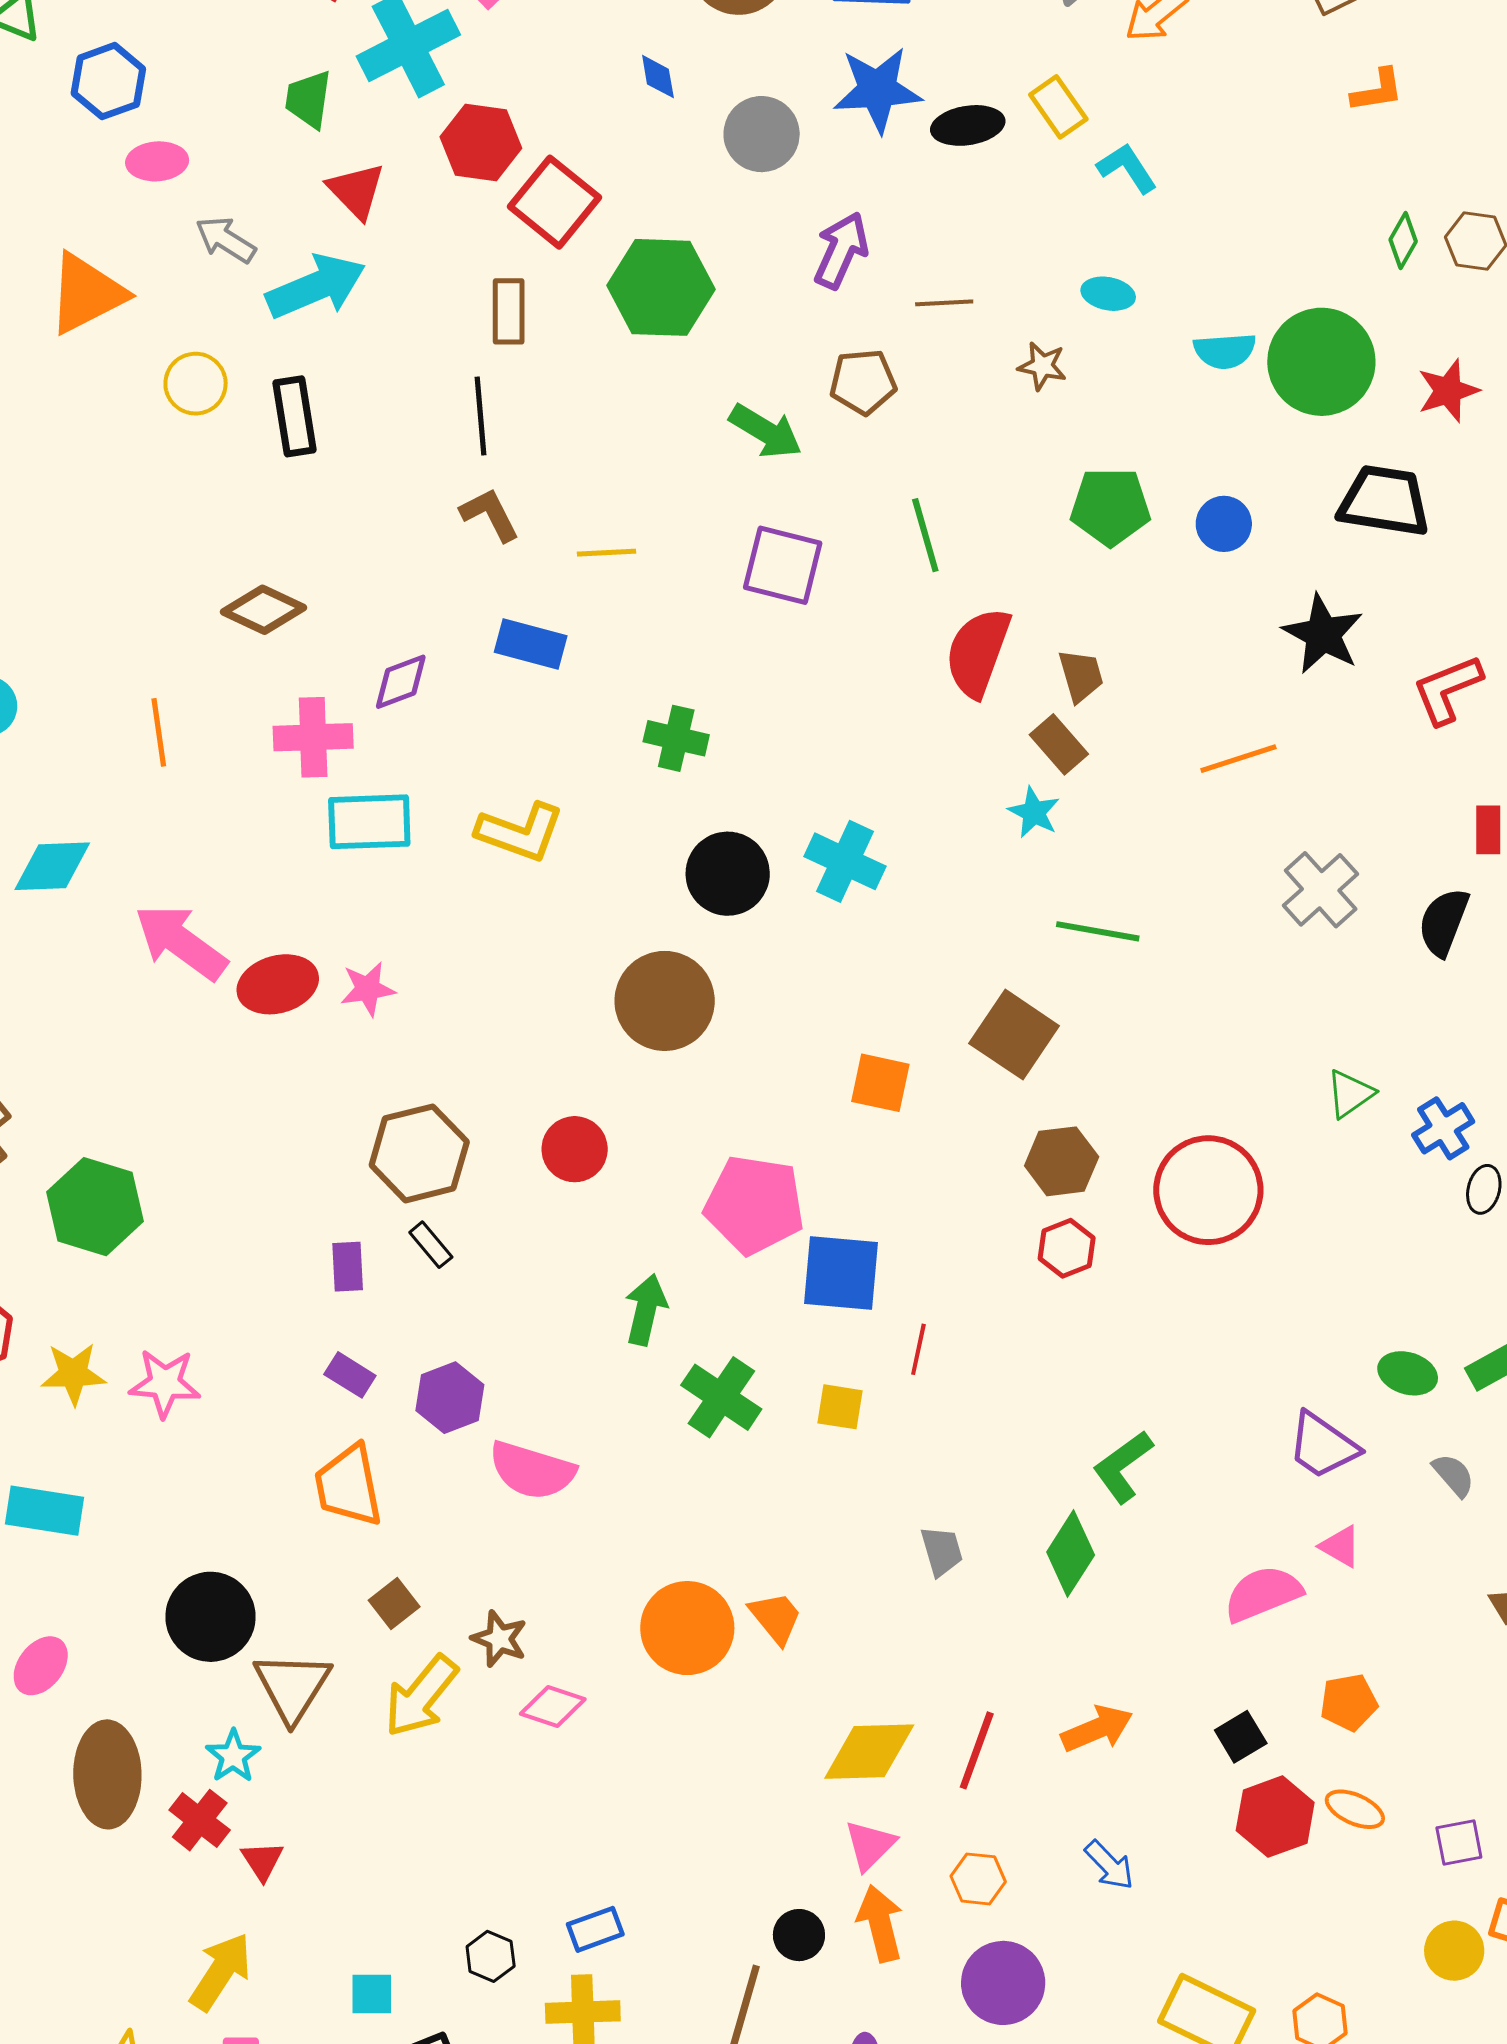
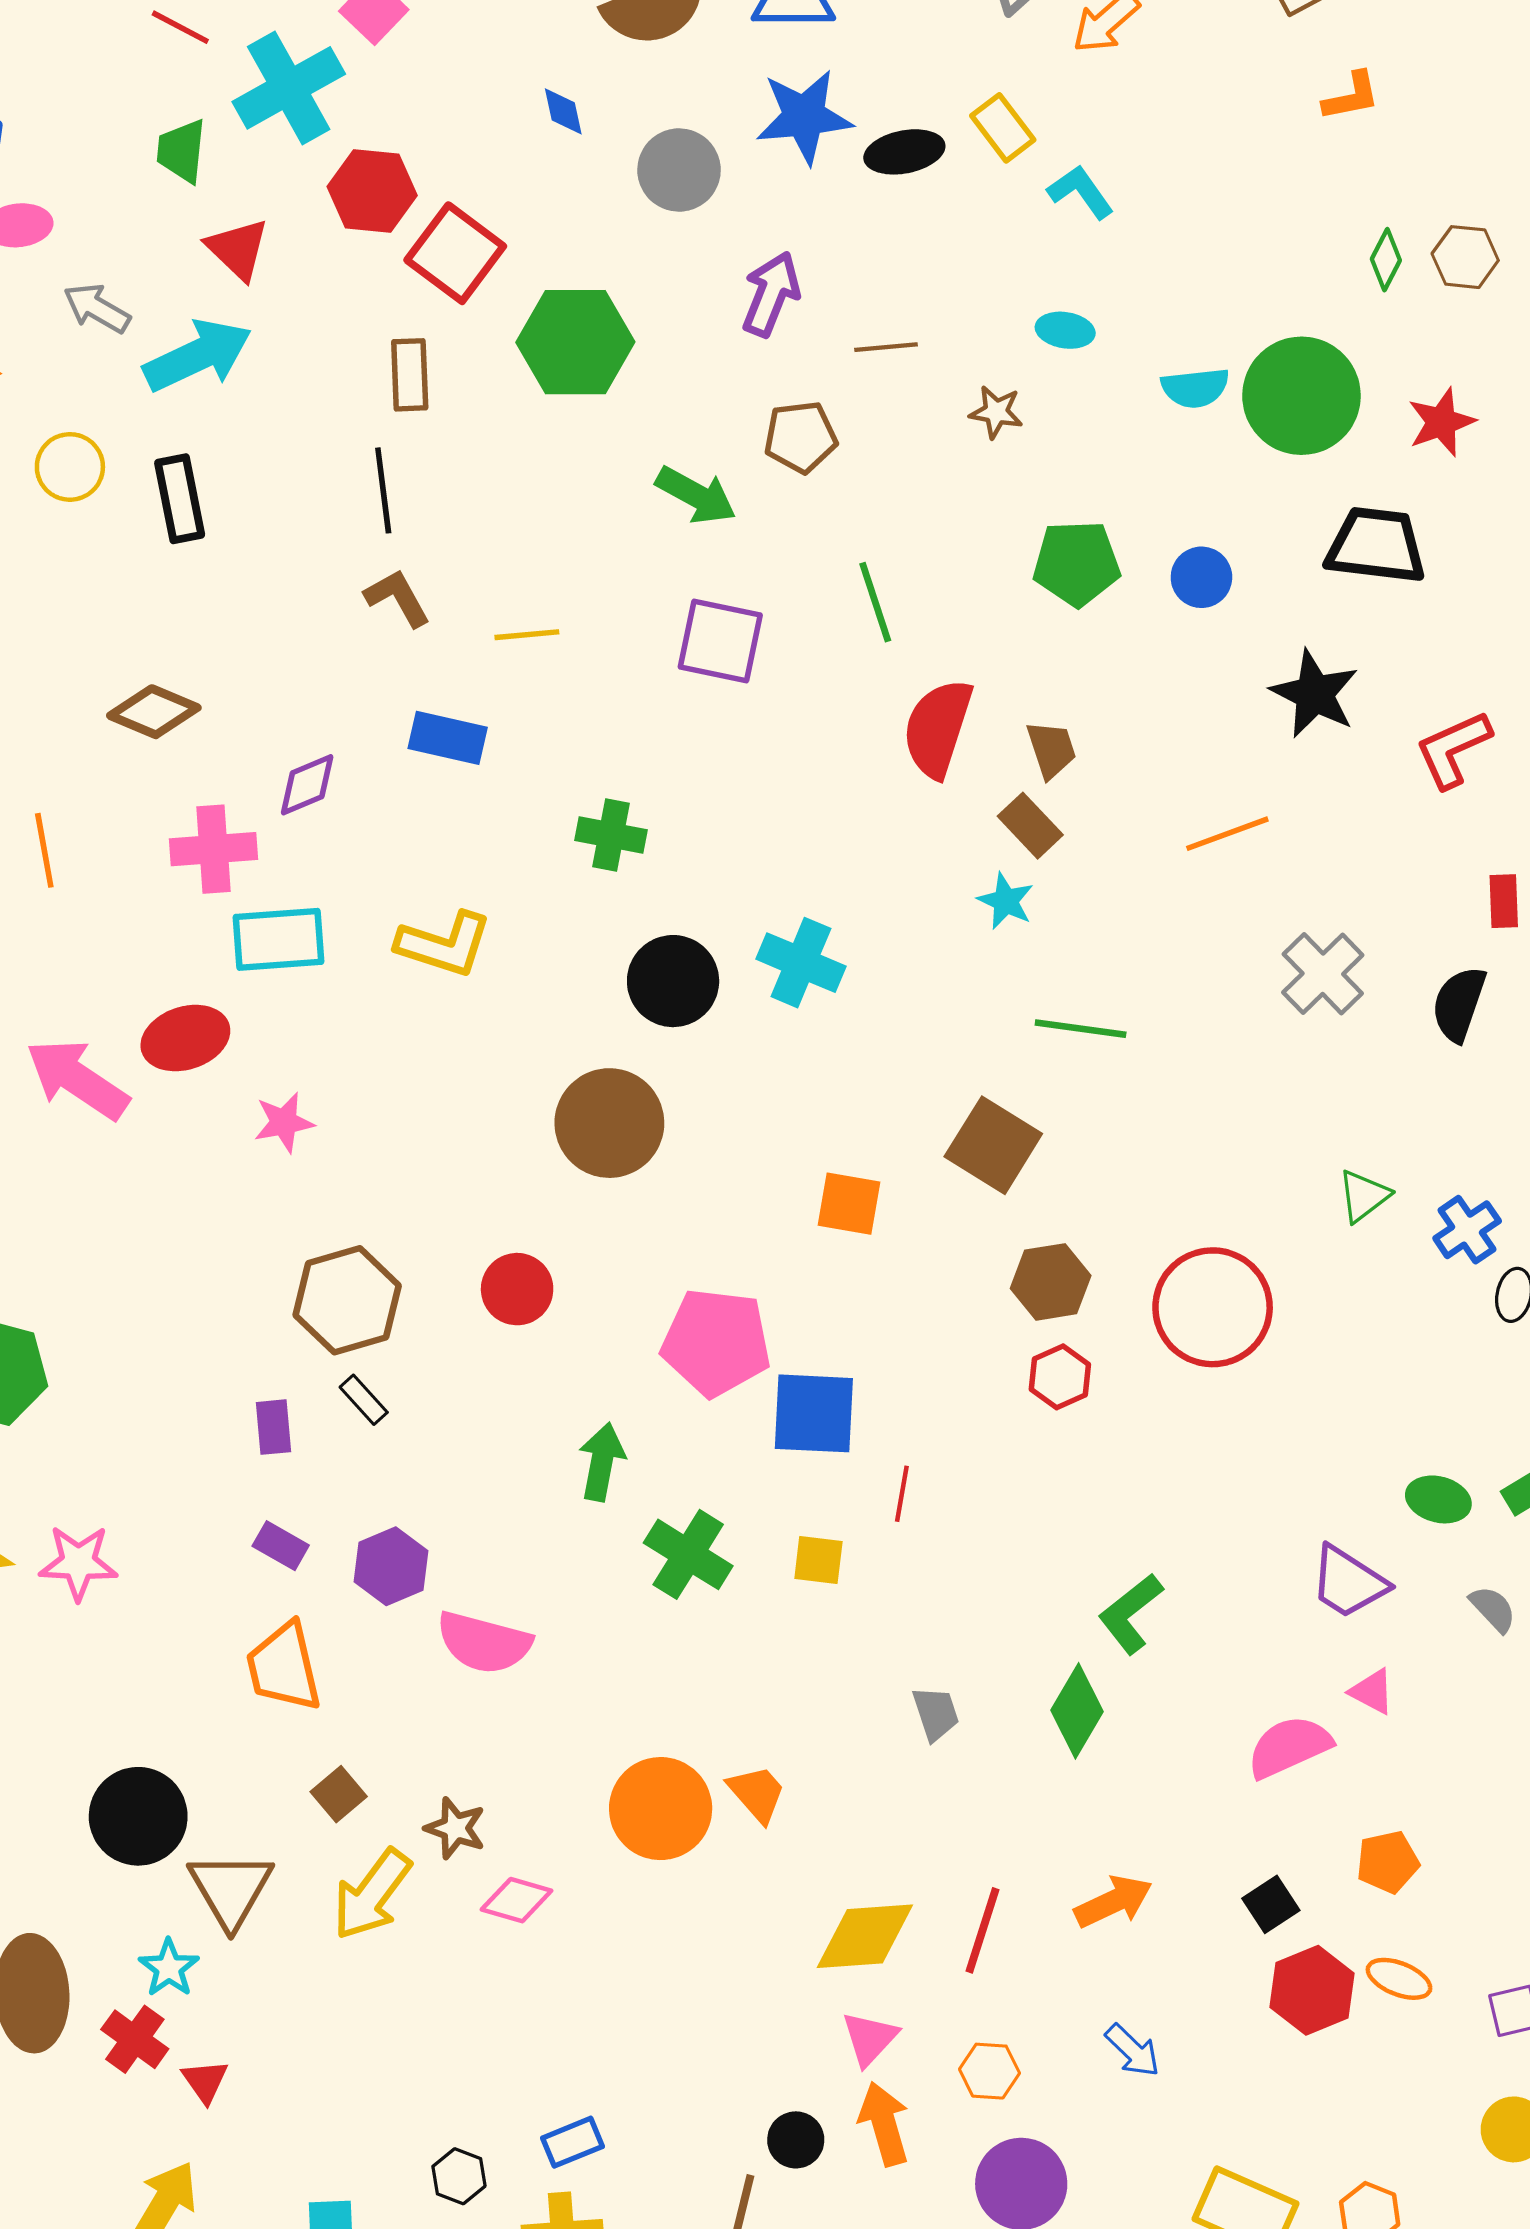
red ellipse: (278, 984) -> (185, 1038), moved

